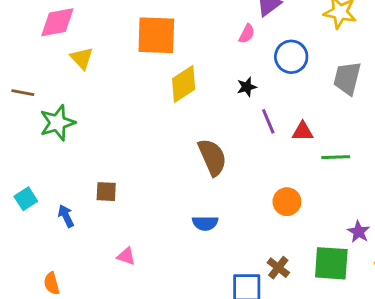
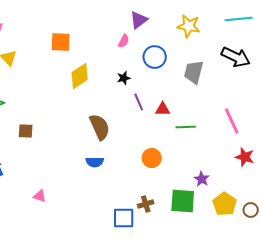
orange square: (156, 35) -> (61, 42), size x0.7
brown square: (106, 192) -> (26, 131), moved
blue semicircle: (205, 223) -> (95, 162), moved
brown cross: (278, 268) -> (146, 204), turned 35

